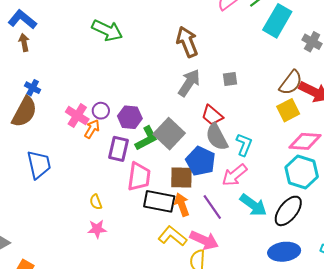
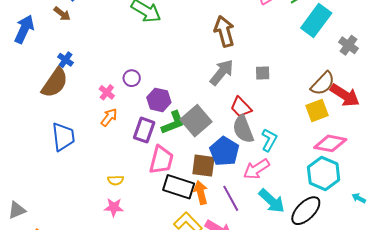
brown arrow: (24, 42) -> (62, 14), turned 132
purple circle: (101, 111) -> (132, 78), moved
pink cross: (77, 116) -> (107, 92), size x0.7
orange arrow: (92, 129) -> (109, 117), moved
yellow semicircle: (96, 202) -> (116, 180), turned -77

